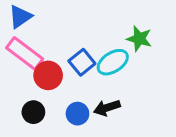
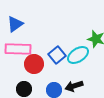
pink rectangle: (25, 53) -> (18, 49), turned -35

